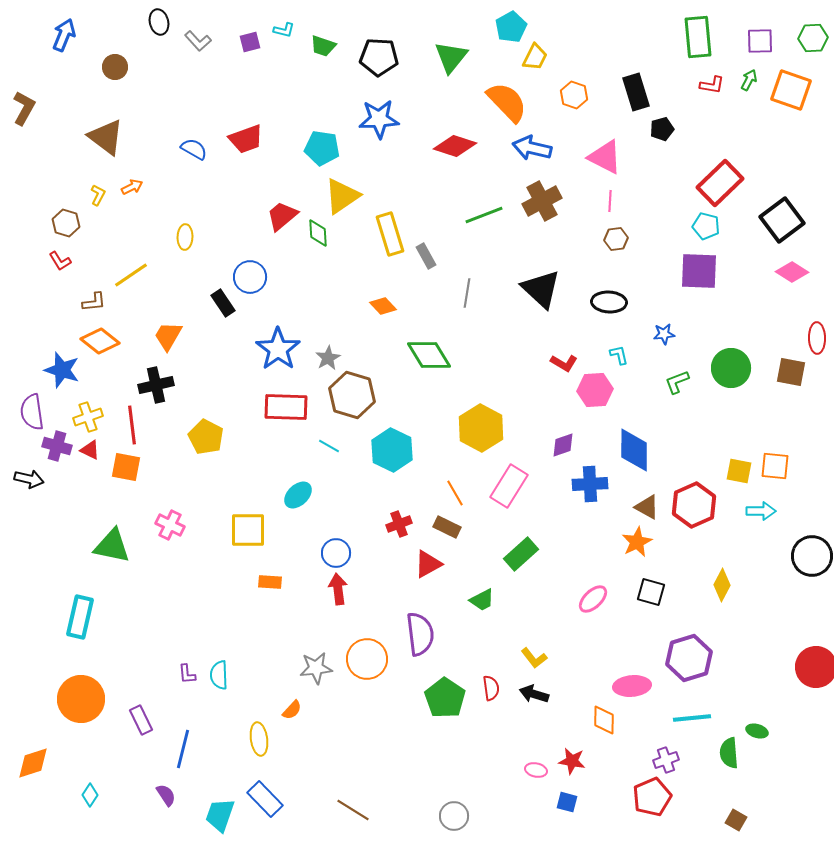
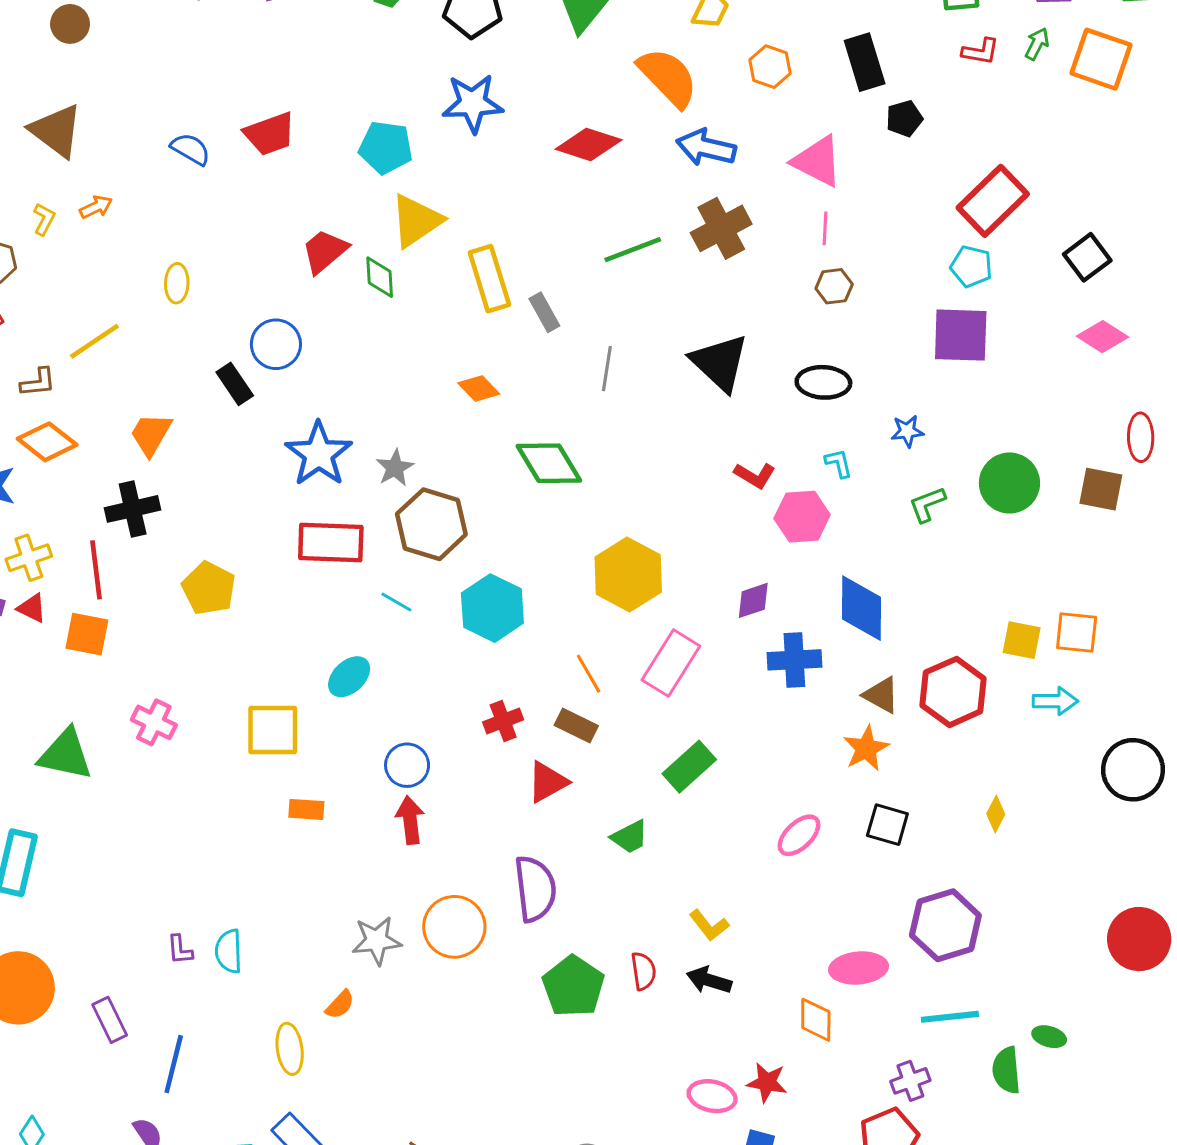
black square: (782, 220) -> (1087, 257), size x0.7
yellow diamond: (722, 585) -> (996, 814), size x0.7
pink ellipse: (536, 770) -> (712, 1096), size x1.4

